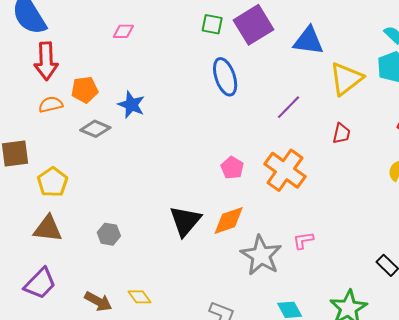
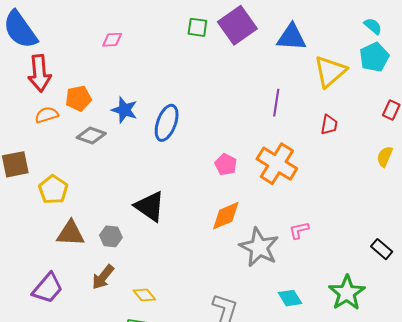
blue ellipse: (225, 77) -> (167, 123), moved, turned 42
purple line: (288, 107) -> (276, 103), turned -32
black triangle: (185, 221) -> (150, 206), moved, turned -32
brown triangle: (48, 229) -> (71, 233), moved
brown arrow: (98, 301) -> (103, 277), moved, turned 104

